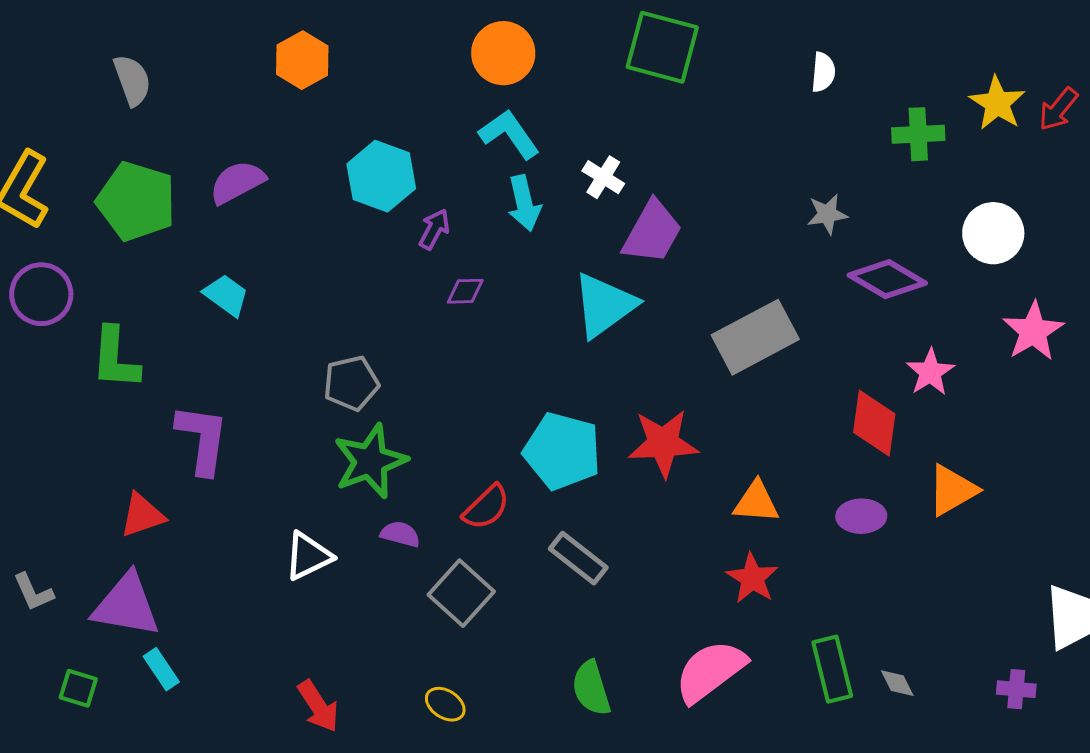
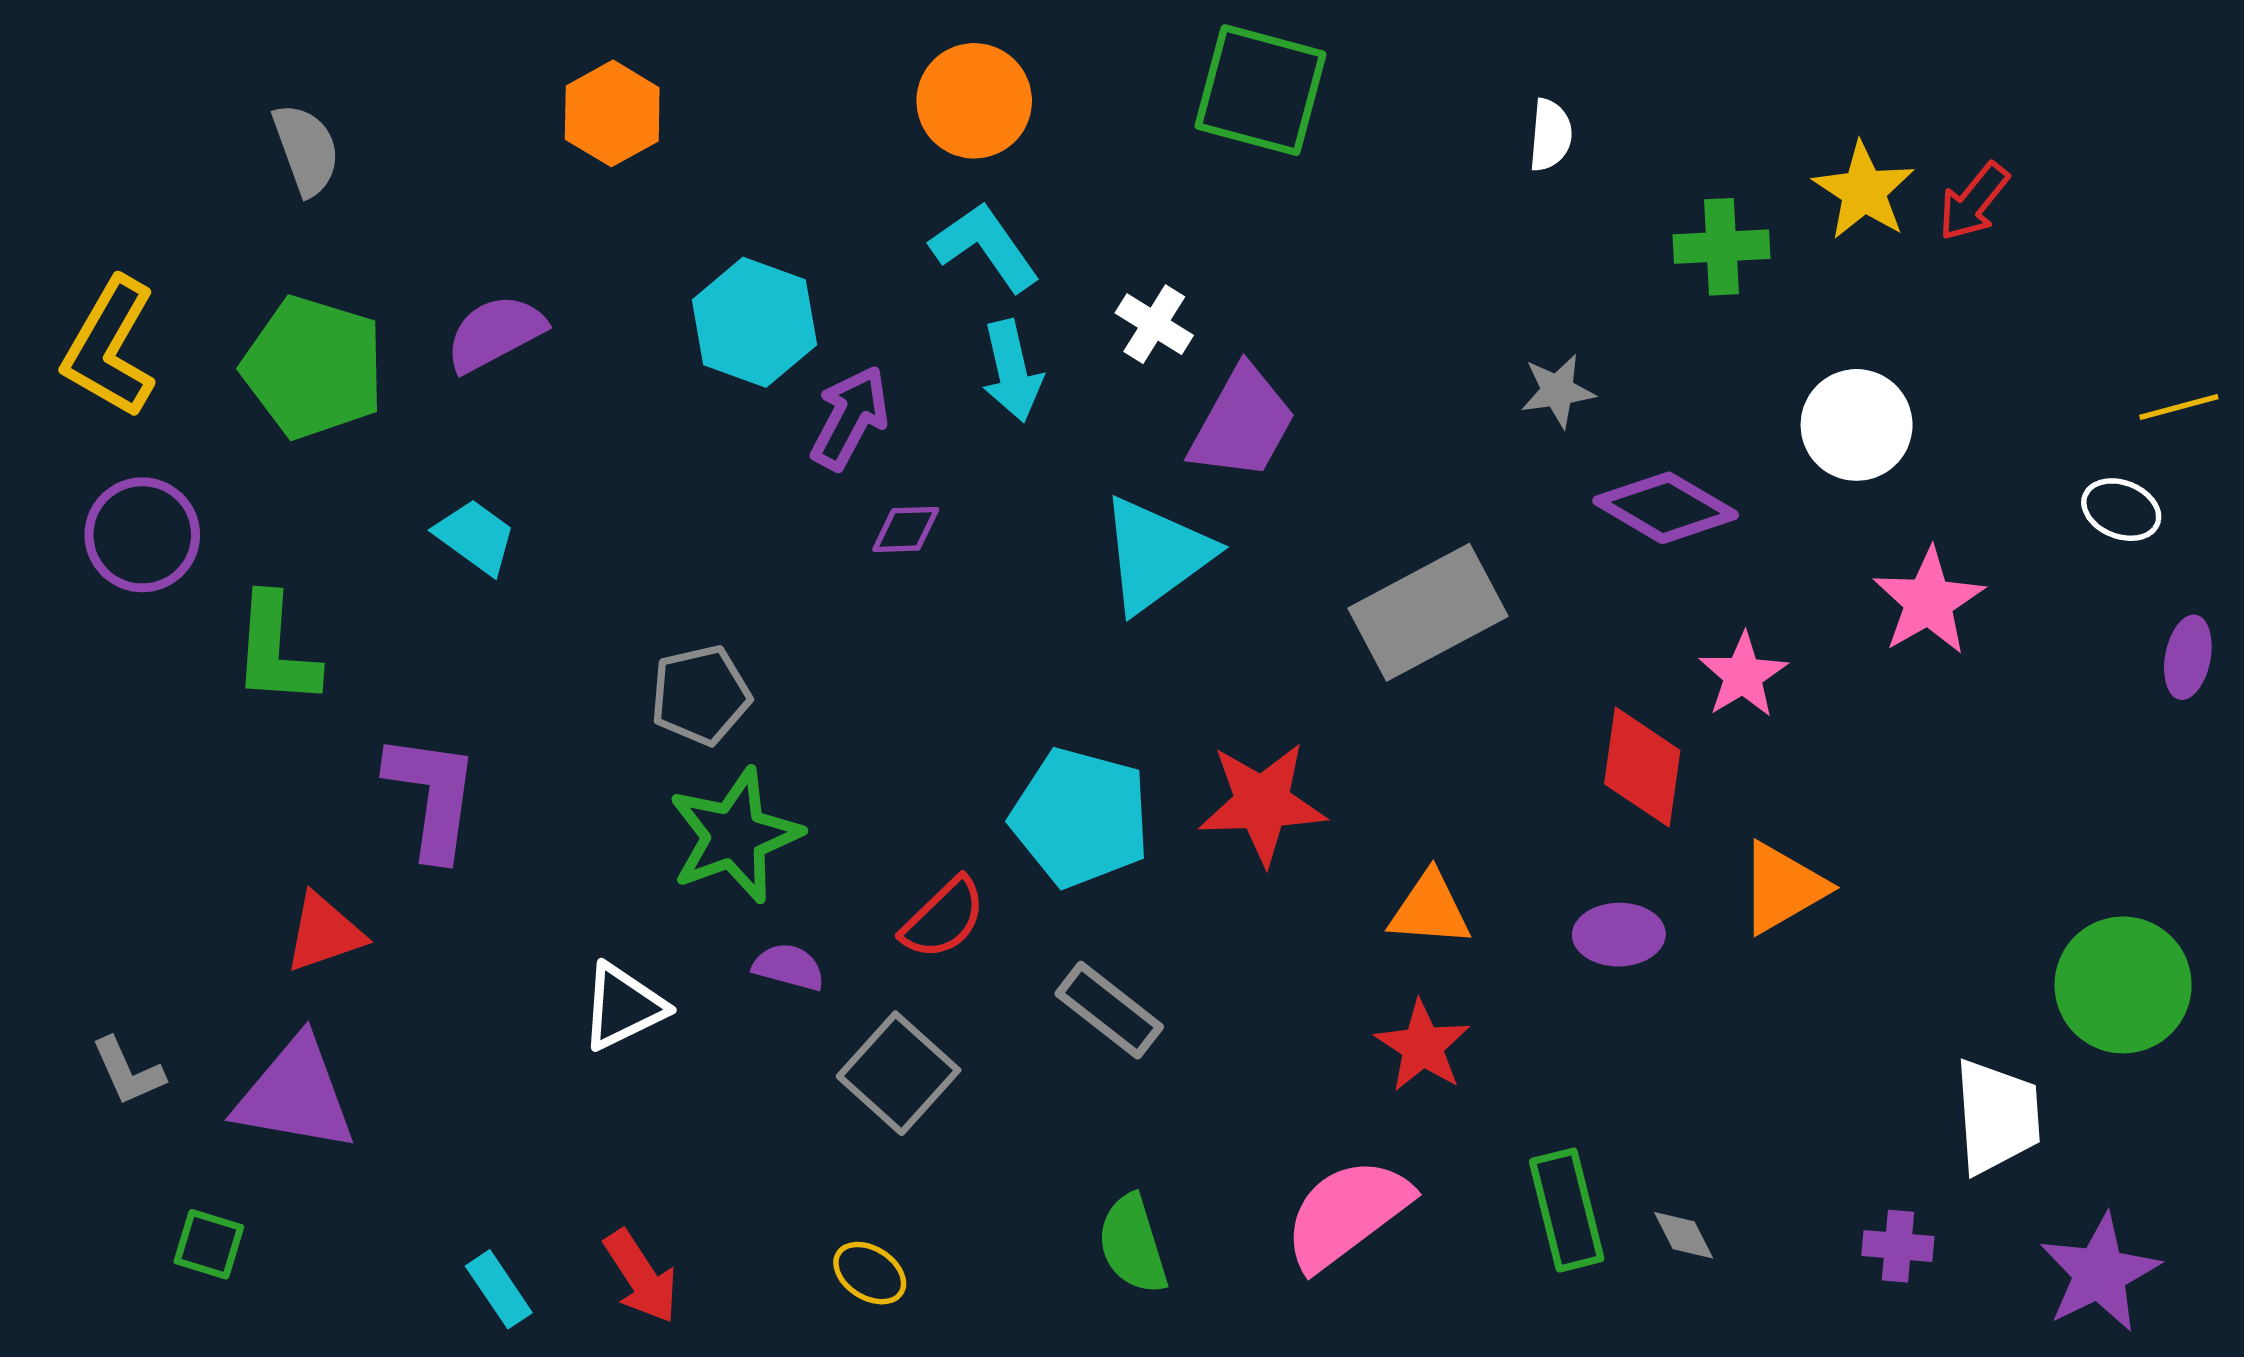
purple arrow: (434, 229) -> (850, 418), size x1.4
cyan rectangle: (161, 669) -> (499, 1289), moved

